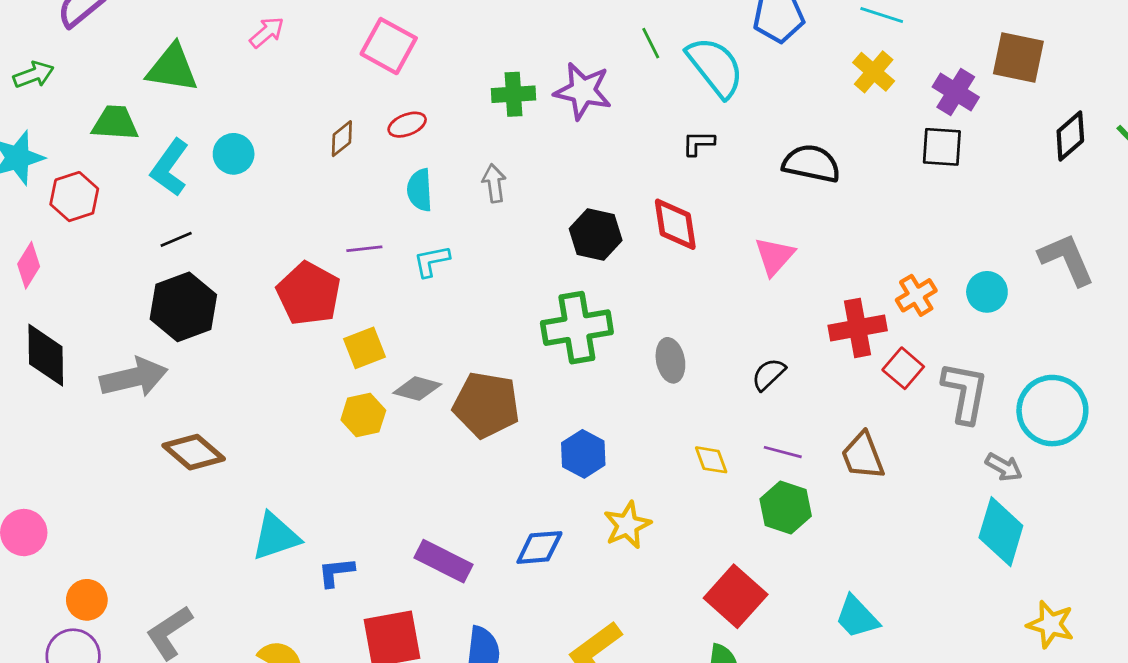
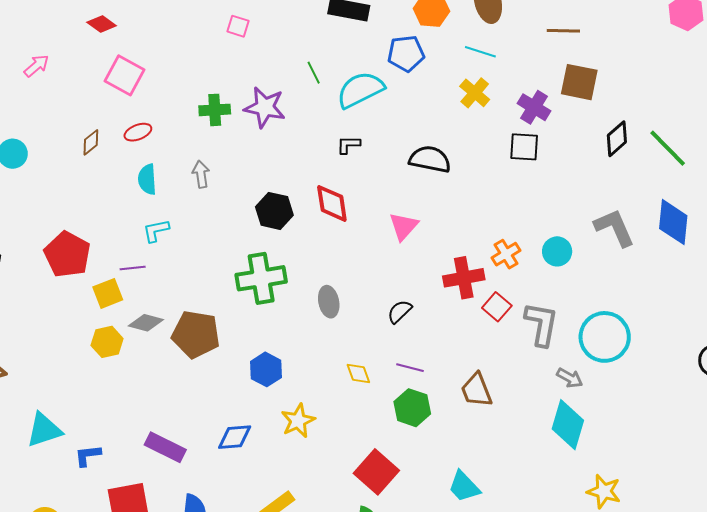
cyan semicircle: (715, 67) -> (360, 90), turned -78
purple line: (364, 249) -> (133, 268), moved
brown trapezoid: (863, 456) -> (477, 390), moved

